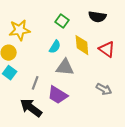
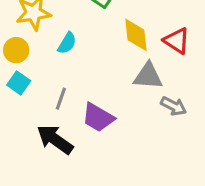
cyan semicircle: (55, 47) -> (67, 43), moved
gray triangle: (65, 67) -> (148, 76), moved

